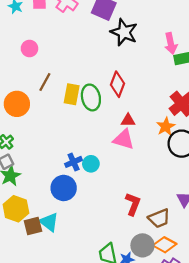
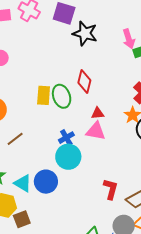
brown line: (45, 82) -> (15, 139), moved, turned 30
blue cross: (74, 162) -> (66, 138), moved
cyan circle: (91, 164) -> (68, 157), size x1.6
cyan triangle: (49, 222) -> (23, 183), moved

